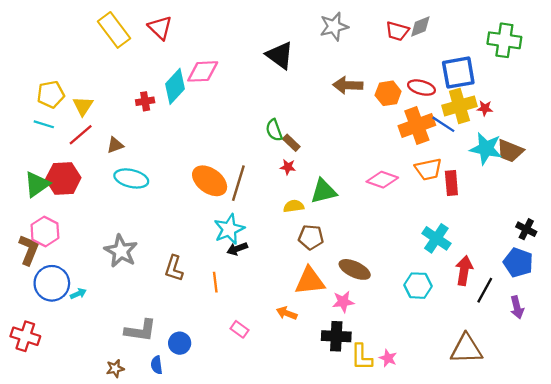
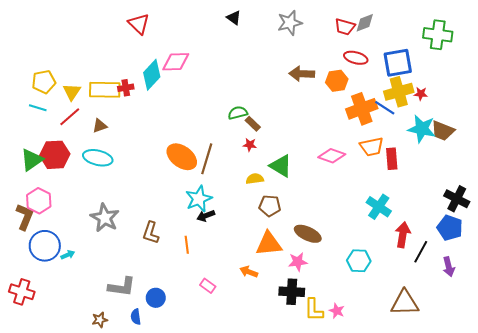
yellow rectangle: (114, 30) -> (105, 90), moved, turned -52
black triangle: (280, 55) -> (234, 18), moved, size x0.6
red ellipse: (421, 88) -> (356, 58), moved
green semicircle: (274, 130) -> (238, 113), turned 96
cyan ellipse: (131, 178) -> (98, 158), moved
green triangle: (324, 191) -> (281, 166), turned 45
black cross: (526, 229) -> (457, 199), size x1.4
cyan hexagon: (418, 286) -> (359, 261), moved

